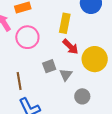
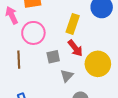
gray square: (49, 66) -> (53, 57), moved
brown line: (19, 81) -> (19, 60), moved

